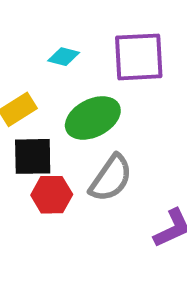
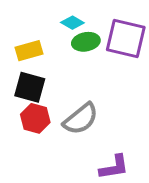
green ellipse: (93, 118) -> (86, 42), moved, size x0.7

